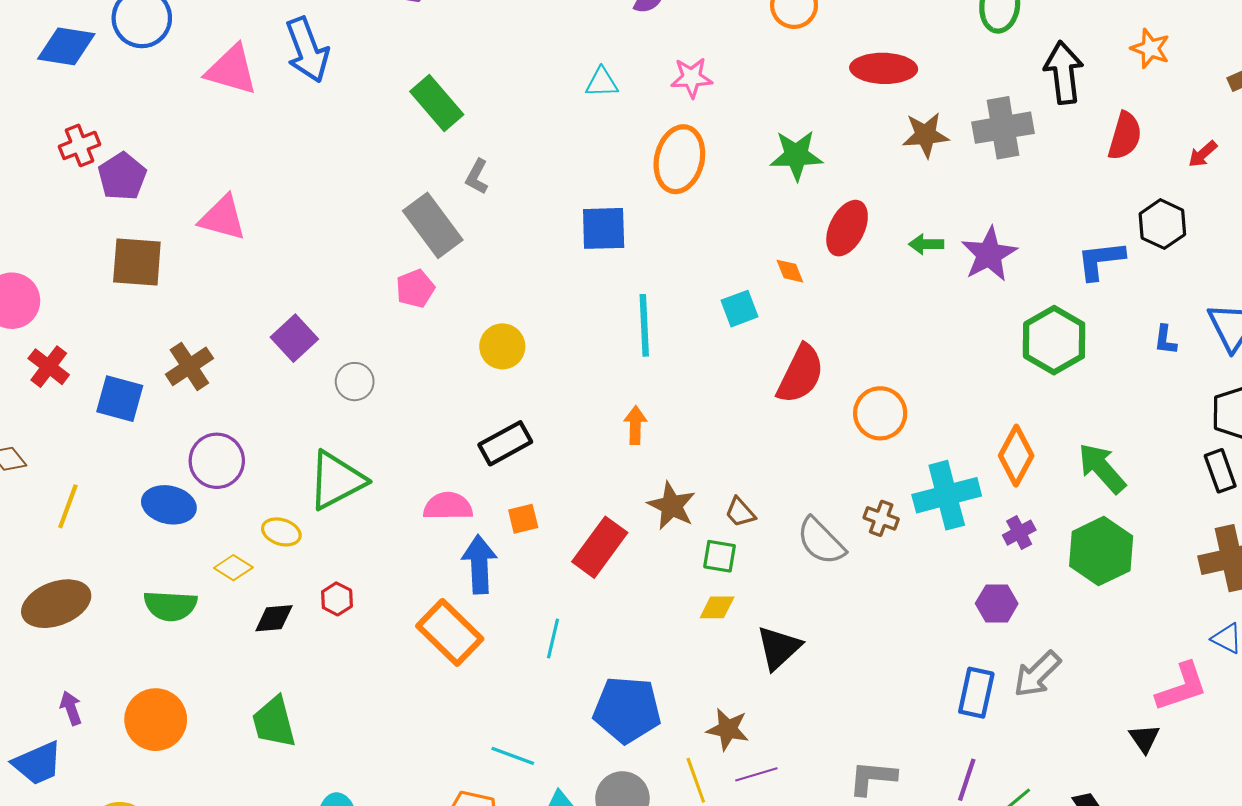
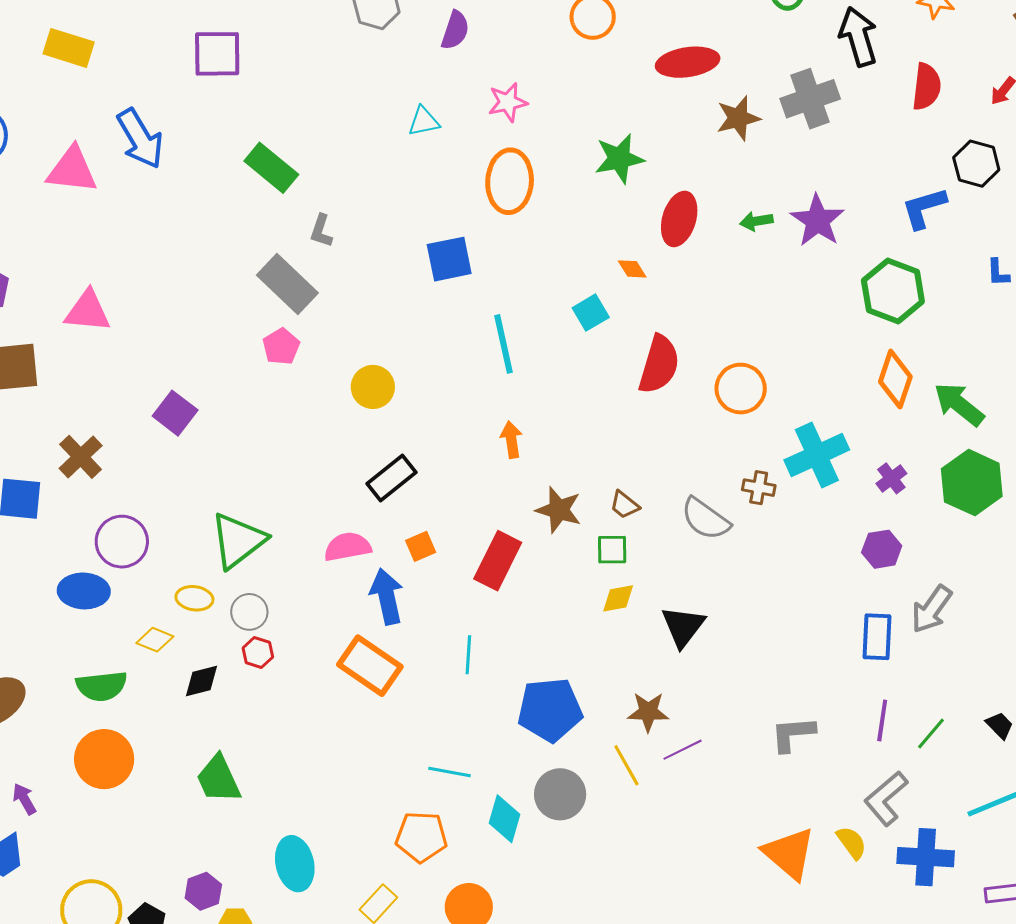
gray circle: (355, 382) -> (249, 612), moved
orange diamond: (1016, 456) -> (895, 379), moved
orange circle: (156, 720) -> (104, 759), moved

